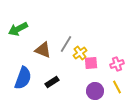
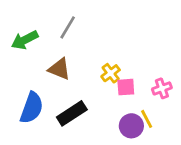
gray line: (66, 44) -> (68, 27), moved
black rectangle: (52, 82) -> (72, 113), size x1.5
yellow line: (117, 87) -> (147, 119), moved

